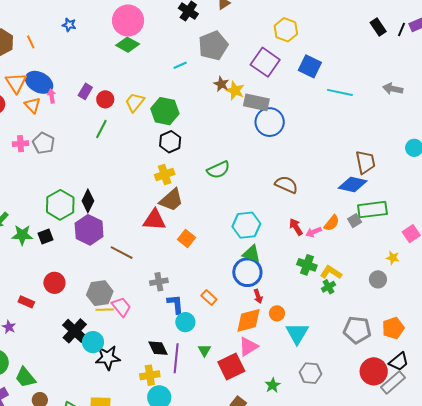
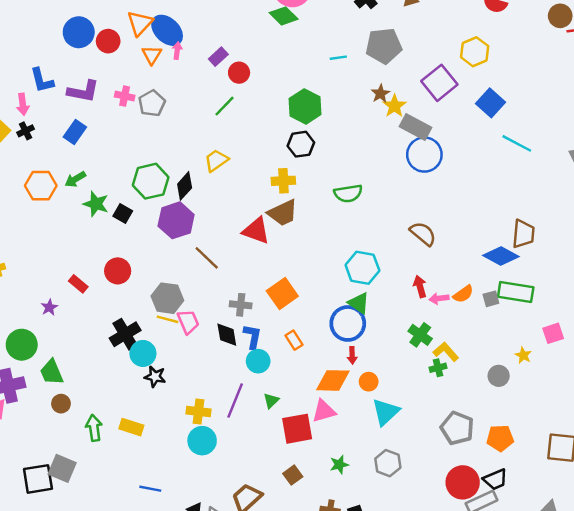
yellow trapezoid: (135, 102) -> (216, 160), moved
black square: (45, 237) -> (123, 214), turned 35
orange square: (187, 239) -> (282, 293), moved, size x1.4
black diamond: (158, 348) -> (227, 335), moved
black star: (108, 358) -> (155, 377), size x0.7

